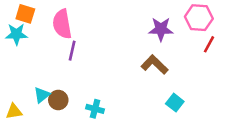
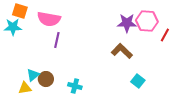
pink hexagon: (199, 18) -> (147, 21), moved
pink semicircle: (62, 24) -> (49, 19), turned -70
yellow triangle: (14, 111) -> (25, 88), moved

